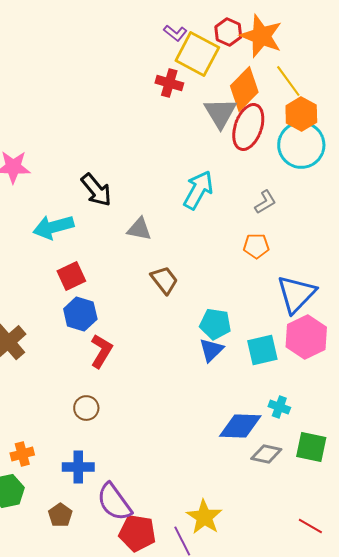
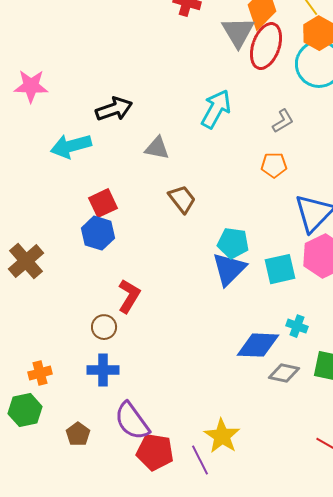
black arrow: (96, 190) -> (114, 109), turned -69
red square: (71, 276) -> (103, 203), moved
blue triangle: (211, 350) -> (229, 269), size x1.4
red L-shape: (101, 351) -> (129, 296), moved
blue cross: (78, 467) -> (103, 370), moved

